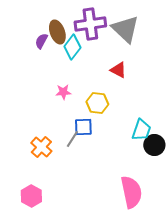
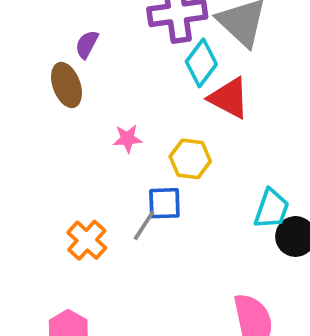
brown ellipse: (57, 32) -> (66, 85), moved
cyan diamond: (72, 47) -> (201, 63), moved
red triangle: (118, 70) -> (229, 98), size x1.4

